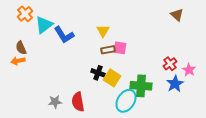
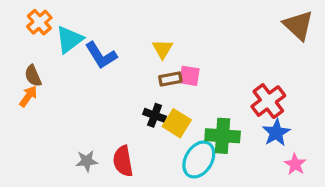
brown triangle: (177, 15) -> (298, 25), moved, size x1.5
orange arrow: (18, 61) -> (28, 96), turned 136
red cross: (170, 64) -> (268, 101), size x1.5
pink star: (189, 70) -> (295, 164), moved

